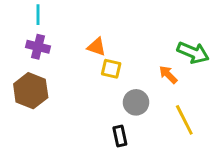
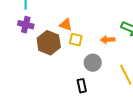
orange arrow: (168, 75) -> (108, 40), moved, turned -48
brown hexagon: (31, 91) -> (49, 43), moved

